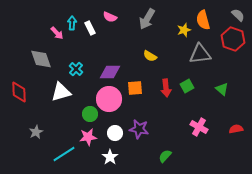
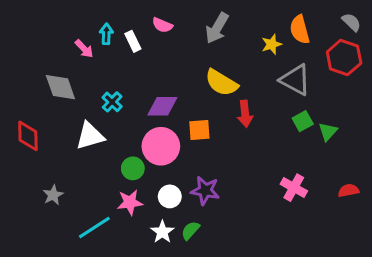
gray triangle: (200, 54) -> (295, 80), turned 35
yellow semicircle: (150, 56) -> (221, 83), size x1.6
green square: (187, 86) -> (303, 121), moved
red arrow: (166, 88) -> (245, 114), moved
green triangle: (222, 89) -> (328, 131), turned 32
green semicircle: (165, 156) -> (190, 230), moved

